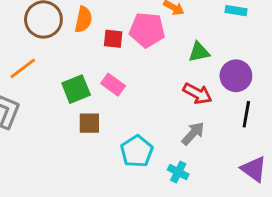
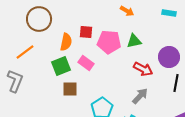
orange semicircle: (83, 19) -> (66, 42), moved
pink pentagon: (147, 30) -> (109, 42), moved
green triangle: (199, 52) -> (134, 41), moved

